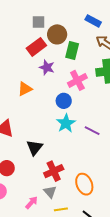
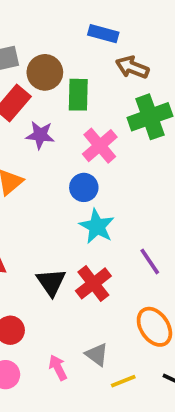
purple line: (92, 131) -> (150, 261), moved, turned 42
red cross: (54, 171) -> (93, 283), moved
pink arrow: (32, 203) -> (58, 368), moved, turned -56

